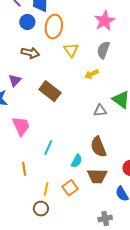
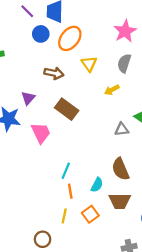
orange ellipse: (54, 26) -> (70, 38), turned 30
brown arrow: (30, 53) -> (54, 73), moved
pink trapezoid: (21, 126) -> (41, 133), moved
orange line: (24, 169) -> (70, 191), moved
brown circle: (41, 209) -> (43, 239), moved

